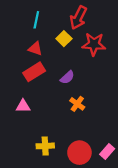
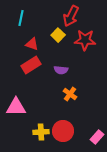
cyan line: (36, 20) -> (21, 18), moved
purple semicircle: (67, 77) -> (61, 70), turned 48
pink triangle: (23, 106) -> (16, 107), moved, size x1.5
red circle: (79, 153) -> (63, 131), moved

